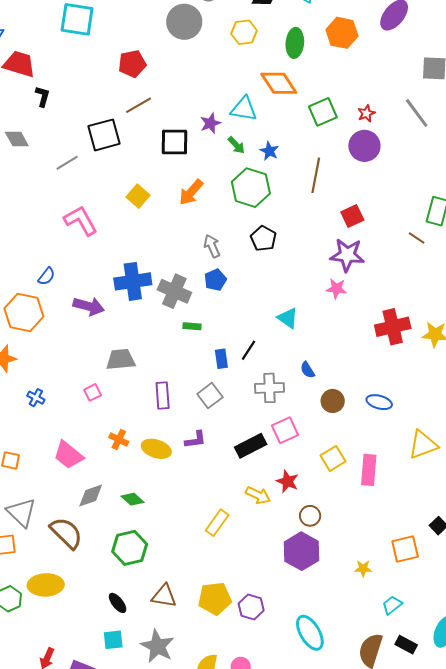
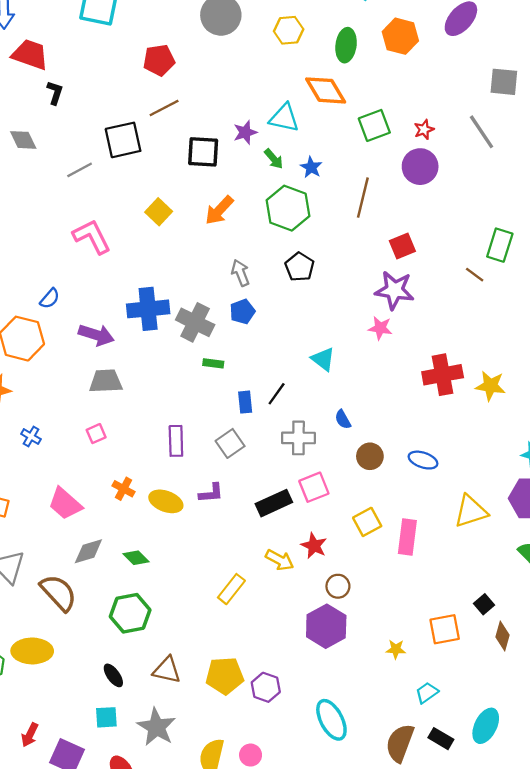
gray trapezoid: (121, 360) -> (106, 381), moved

